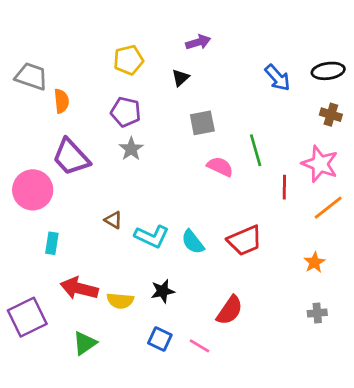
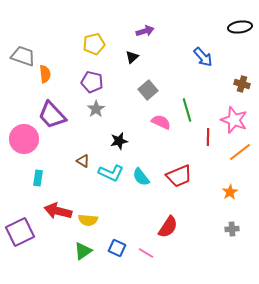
black ellipse: (328, 71) -> (240, 27), moved
gray square: (202, 123) -> (148, 90), turned -30
black star: (163, 291) -> (119, 141), moved
green triangle: (85, 343) -> (83, 251), moved

